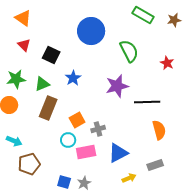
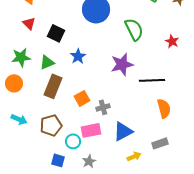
cyan circle: (68, 140) -> (73, 141), moved
brown pentagon: (29, 164) -> (51, 125), moved
blue square: (64, 182) -> (58, 160), moved

